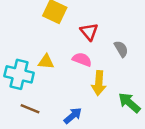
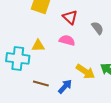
yellow arrow: (99, 83) -> (85, 72), moved, turned -54
brown line: (30, 109) -> (41, 83), moved

